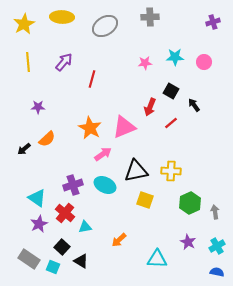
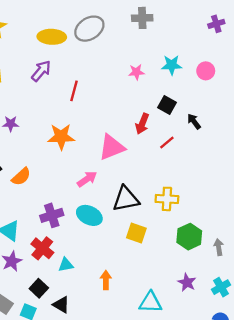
yellow ellipse: (62, 17) -> (52, 37), moved
orange star: (90, 128) -> (61, 137), moved, turned -30
orange semicircle: (47, 139) -> (21, 177), moved
orange arrow: (119, 240) -> (106, 280), turned 133

